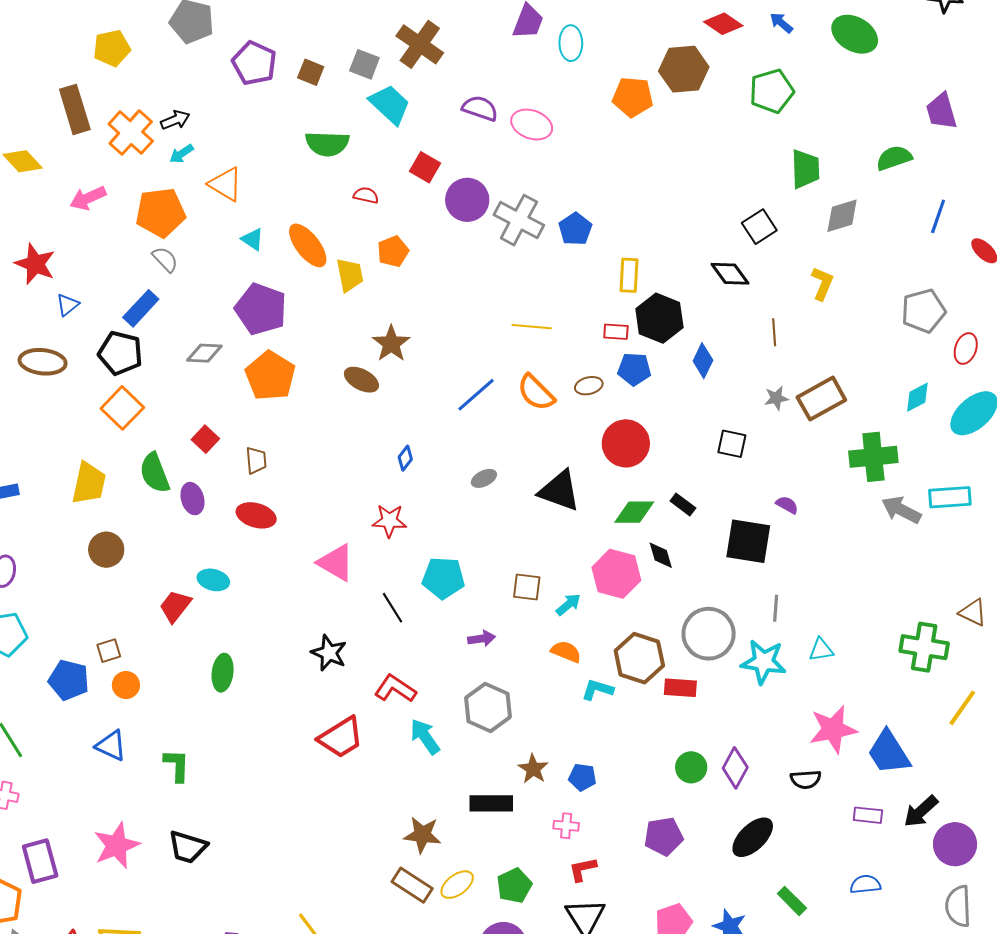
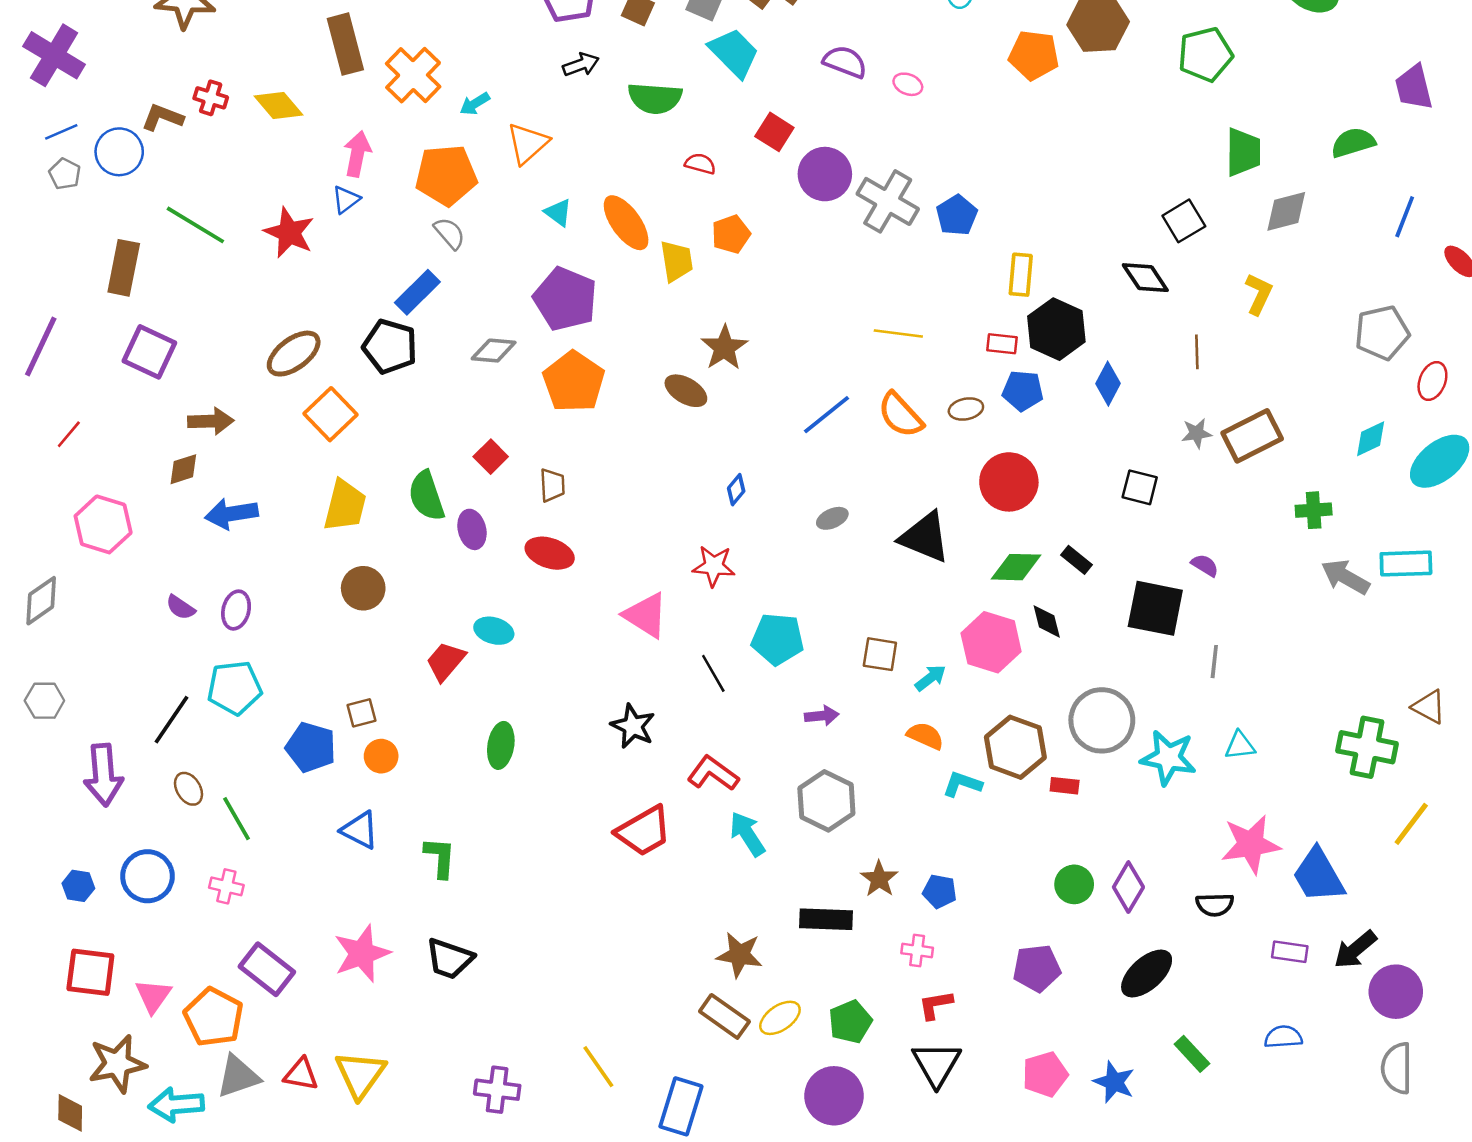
black arrow: (175, 120) -> (581, 65), moved
pink ellipse: (532, 125) -> (908, 84), size x0.6
orange triangle: (226, 184) -> (528, 143), turned 45
pink arrow: (88, 198) -> (357, 154), turned 123
blue triangle: (68, 305) -> (346, 200), moved
brown ellipse: (43, 362) -> (294, 354), turned -45
orange square: (122, 408) -> (330, 414), moved
green cross: (873, 457) -> (1314, 510), size x0.6
gray line: (776, 608) -> (1214, 662), moved
red rectangle: (680, 688) -> (1065, 786), size x0.7
purple rectangle: (40, 861) -> (267, 969), turned -39

